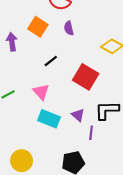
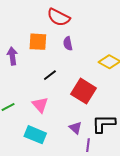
orange square: (38, 27) -> (38, 42), turned -30
cyan rectangle: (49, 119) -> (35, 135), moved

